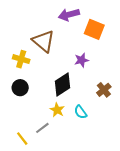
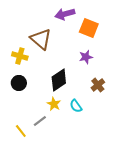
purple star: (82, 60) -> (86, 57), moved

